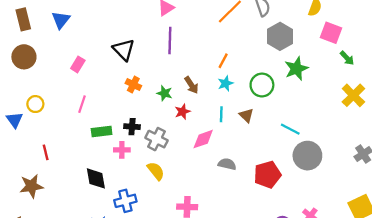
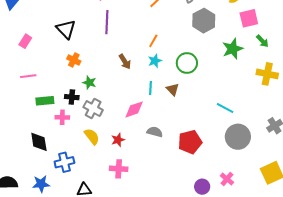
pink square: (331, 33) -> (249, 18), turned -36
green star: (296, 69) -> (233, 49), moved
green star: (165, 93) -> (89, 83), moved
yellow cross: (353, 95) -> (267, 74), turned -35
pink line: (82, 104) -> (28, 76), turned 63
red star: (182, 112) -> (118, 140), moved
cyan line: (290, 129) -> (225, 108), moved
gray circle: (307, 156) -> (238, 137), moved

